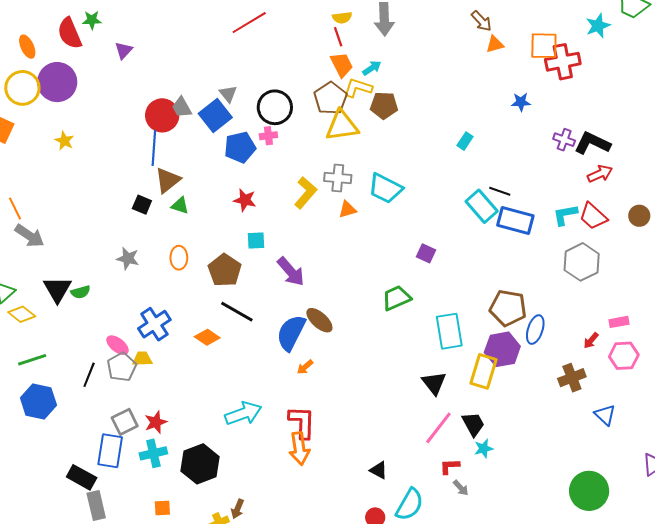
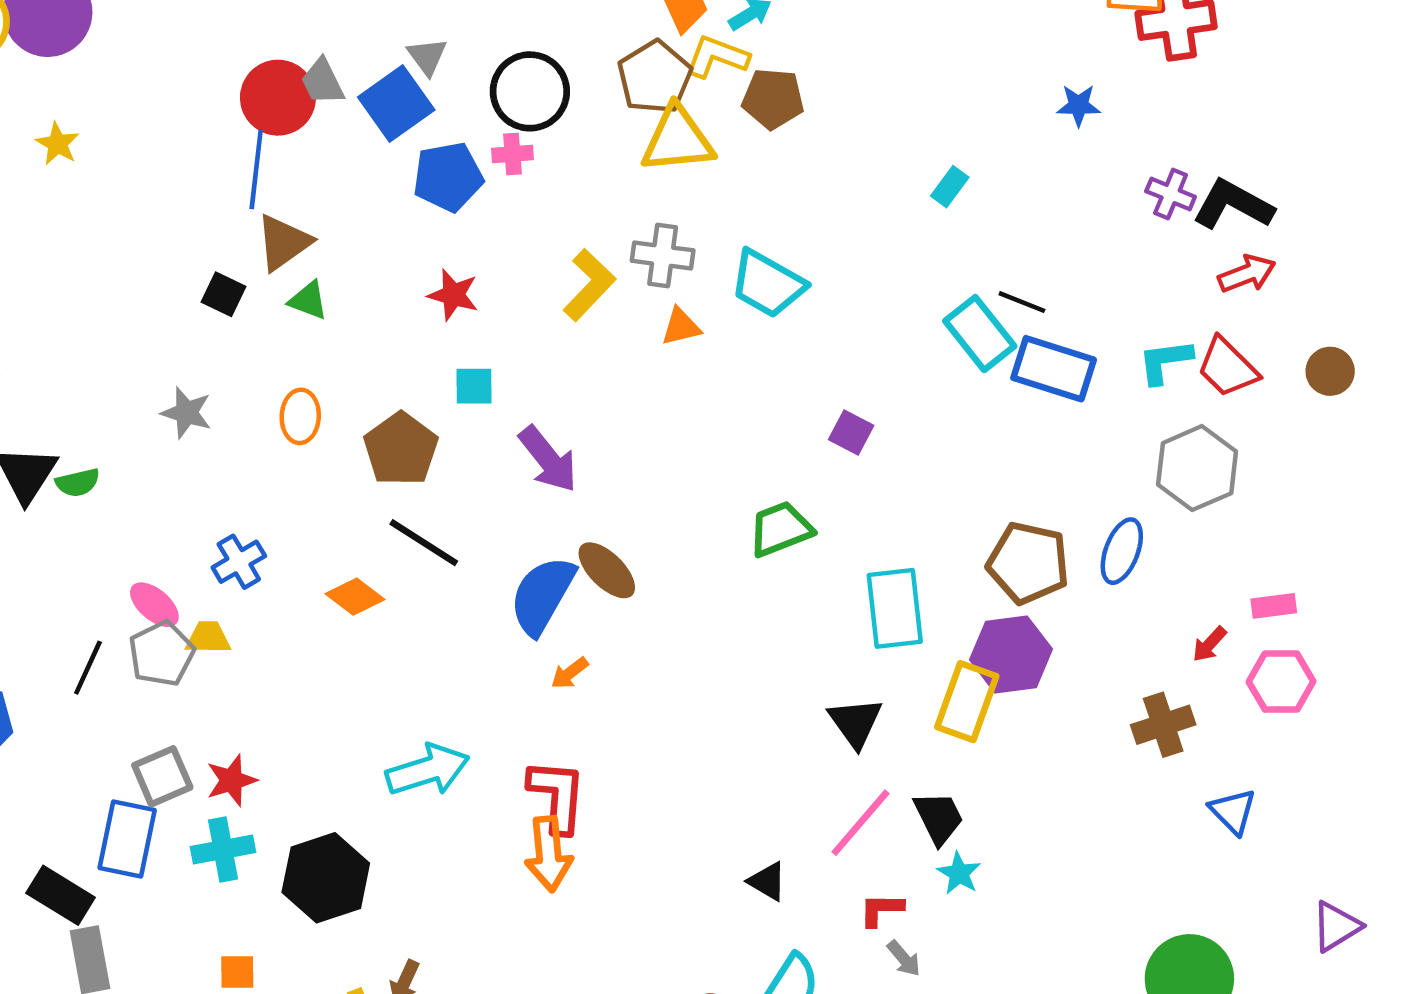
blue cross: (154, 324) -> (239, 562), size x0.7
blue ellipse: (535, 330) -> (1122, 551), moved
cyan star: (484, 448) -> (959, 873), turned -30
black triangle: (379, 470) -> (767, 881), moved

